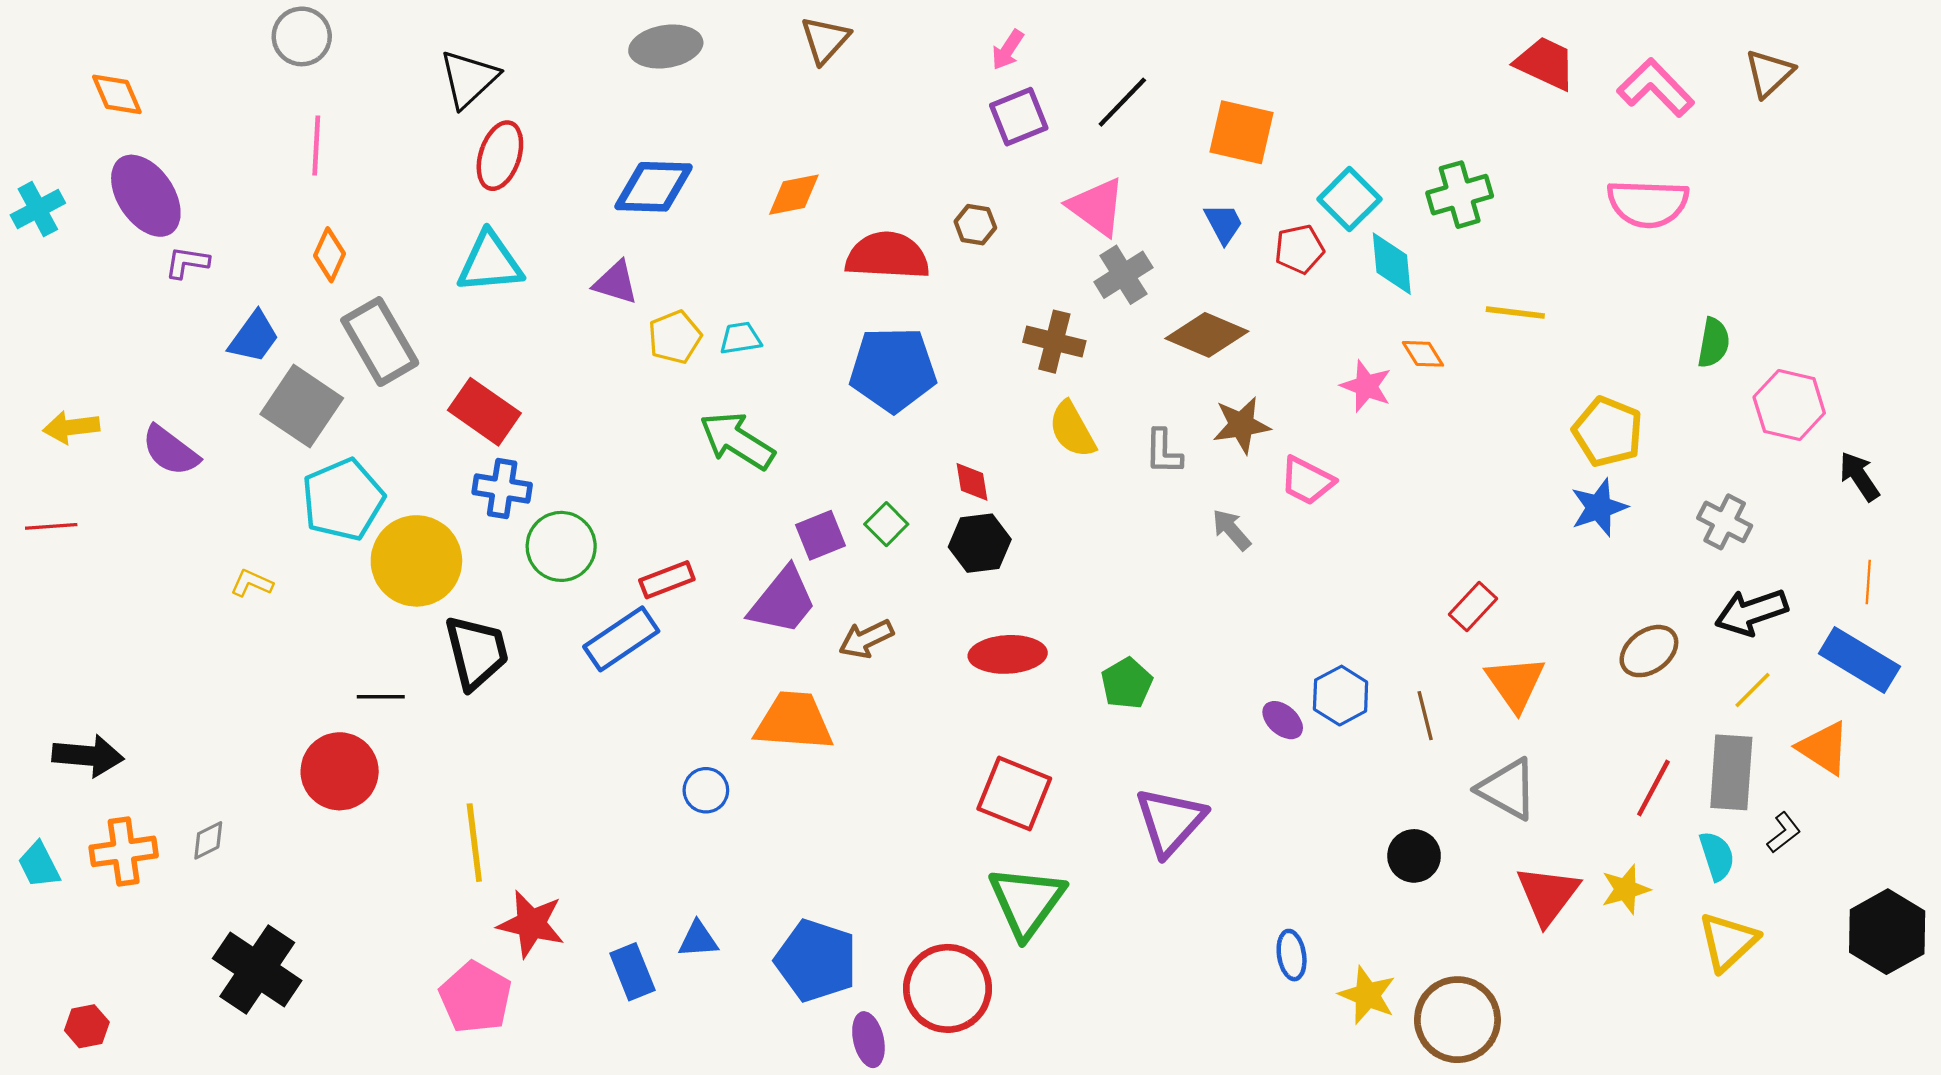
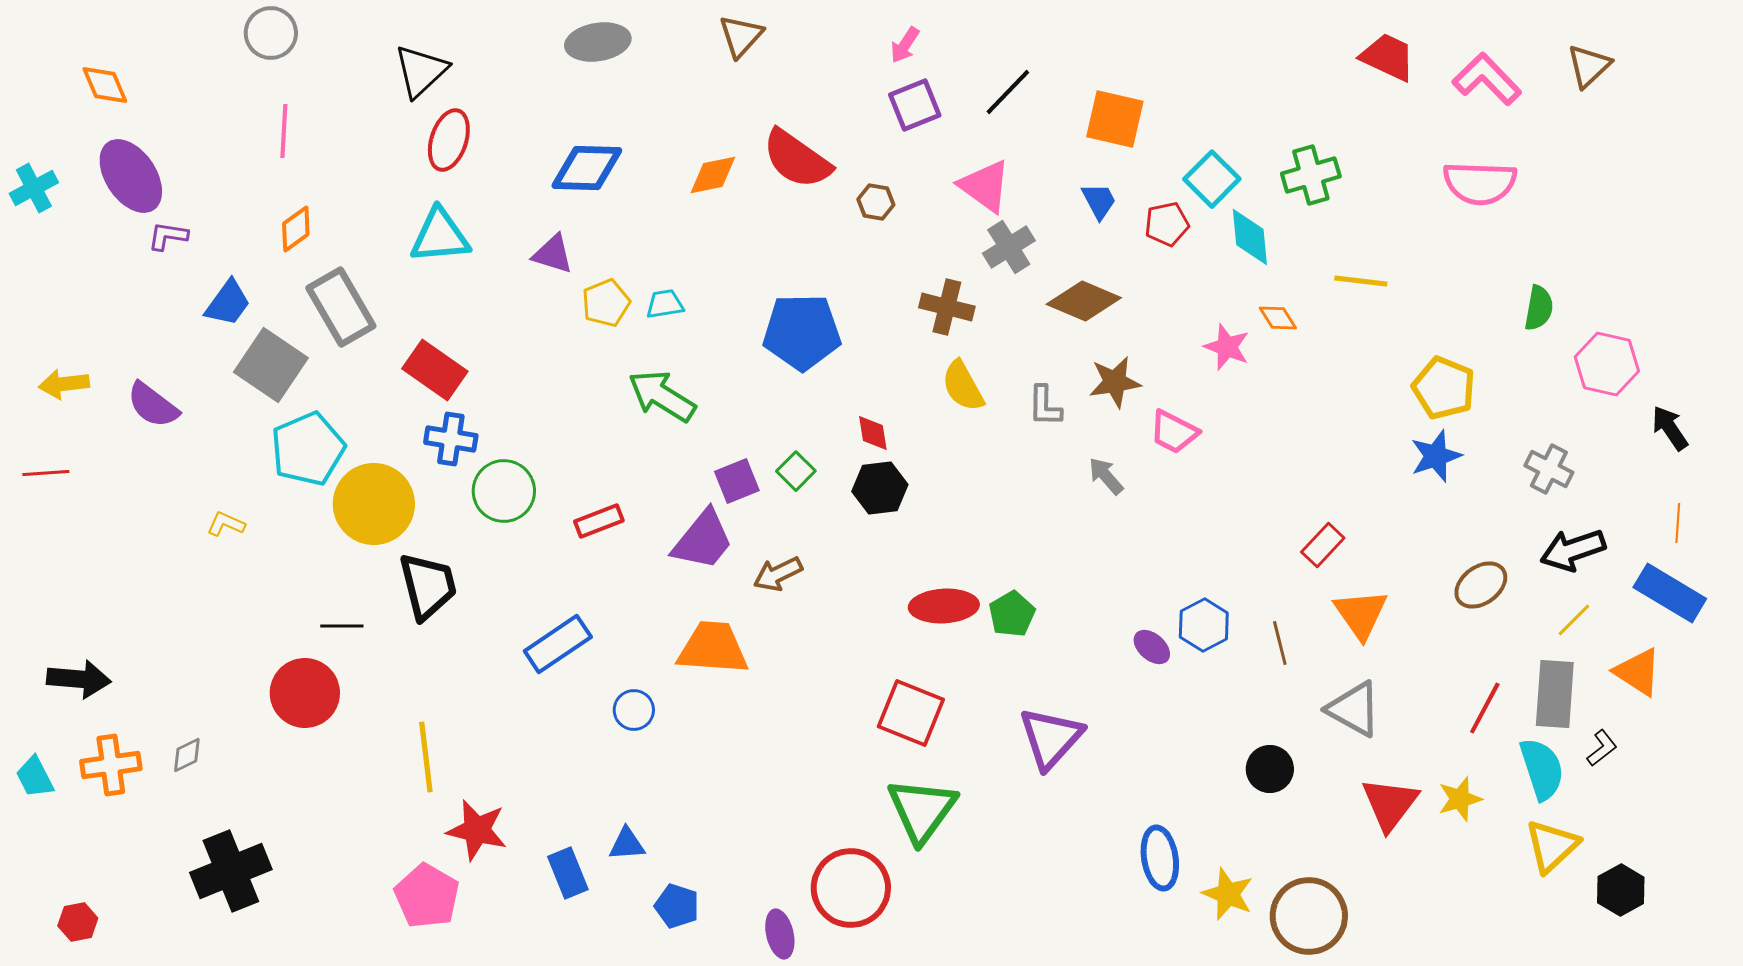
orange diamond: (330, 255) -> (296, 229), turned 30
red semicircle: (887, 256) -> (797, 159), moved, turned -148
blue rectangle: (621, 639) -> (558, 644), moved
red ellipse: (1008, 654) -> (944, 606), moved
cyan semicircle: (1717, 856) -> (1542, 769), size x1.4
black hexagon: (1887, 932) -> (1621, 890), moved, size x0.7
blue ellipse: (1292, 955) -> (1160, 858), size x1.4
blue pentagon: (816, 961) -> (677, 906), moved, size x0.6
black cross: (257, 969) -> (231, 871), turned 34

